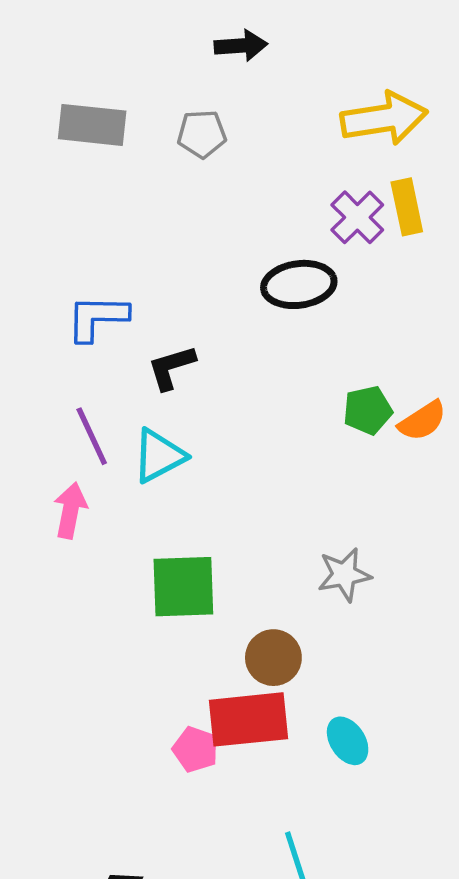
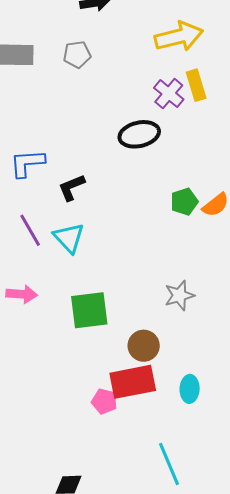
cyan triangle: (159, 456) -> (69, 238), turned -40
pink arrow: (70, 510) -> (22, 294), moved, turned 88
cyan ellipse: (348, 741) -> (190, 389), turned 40

